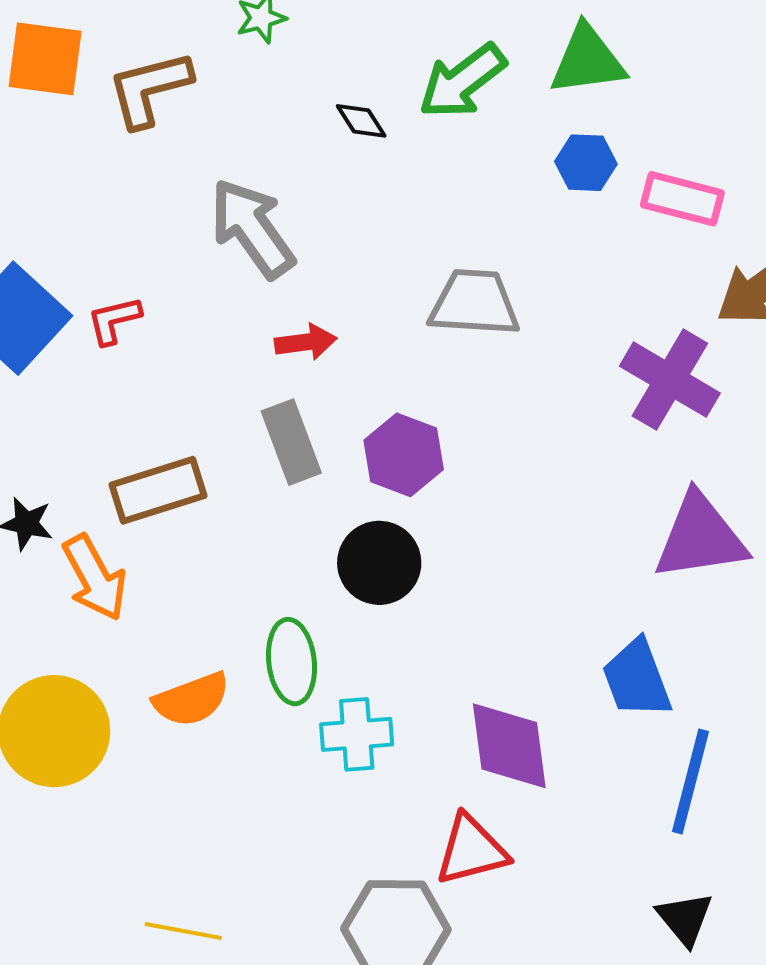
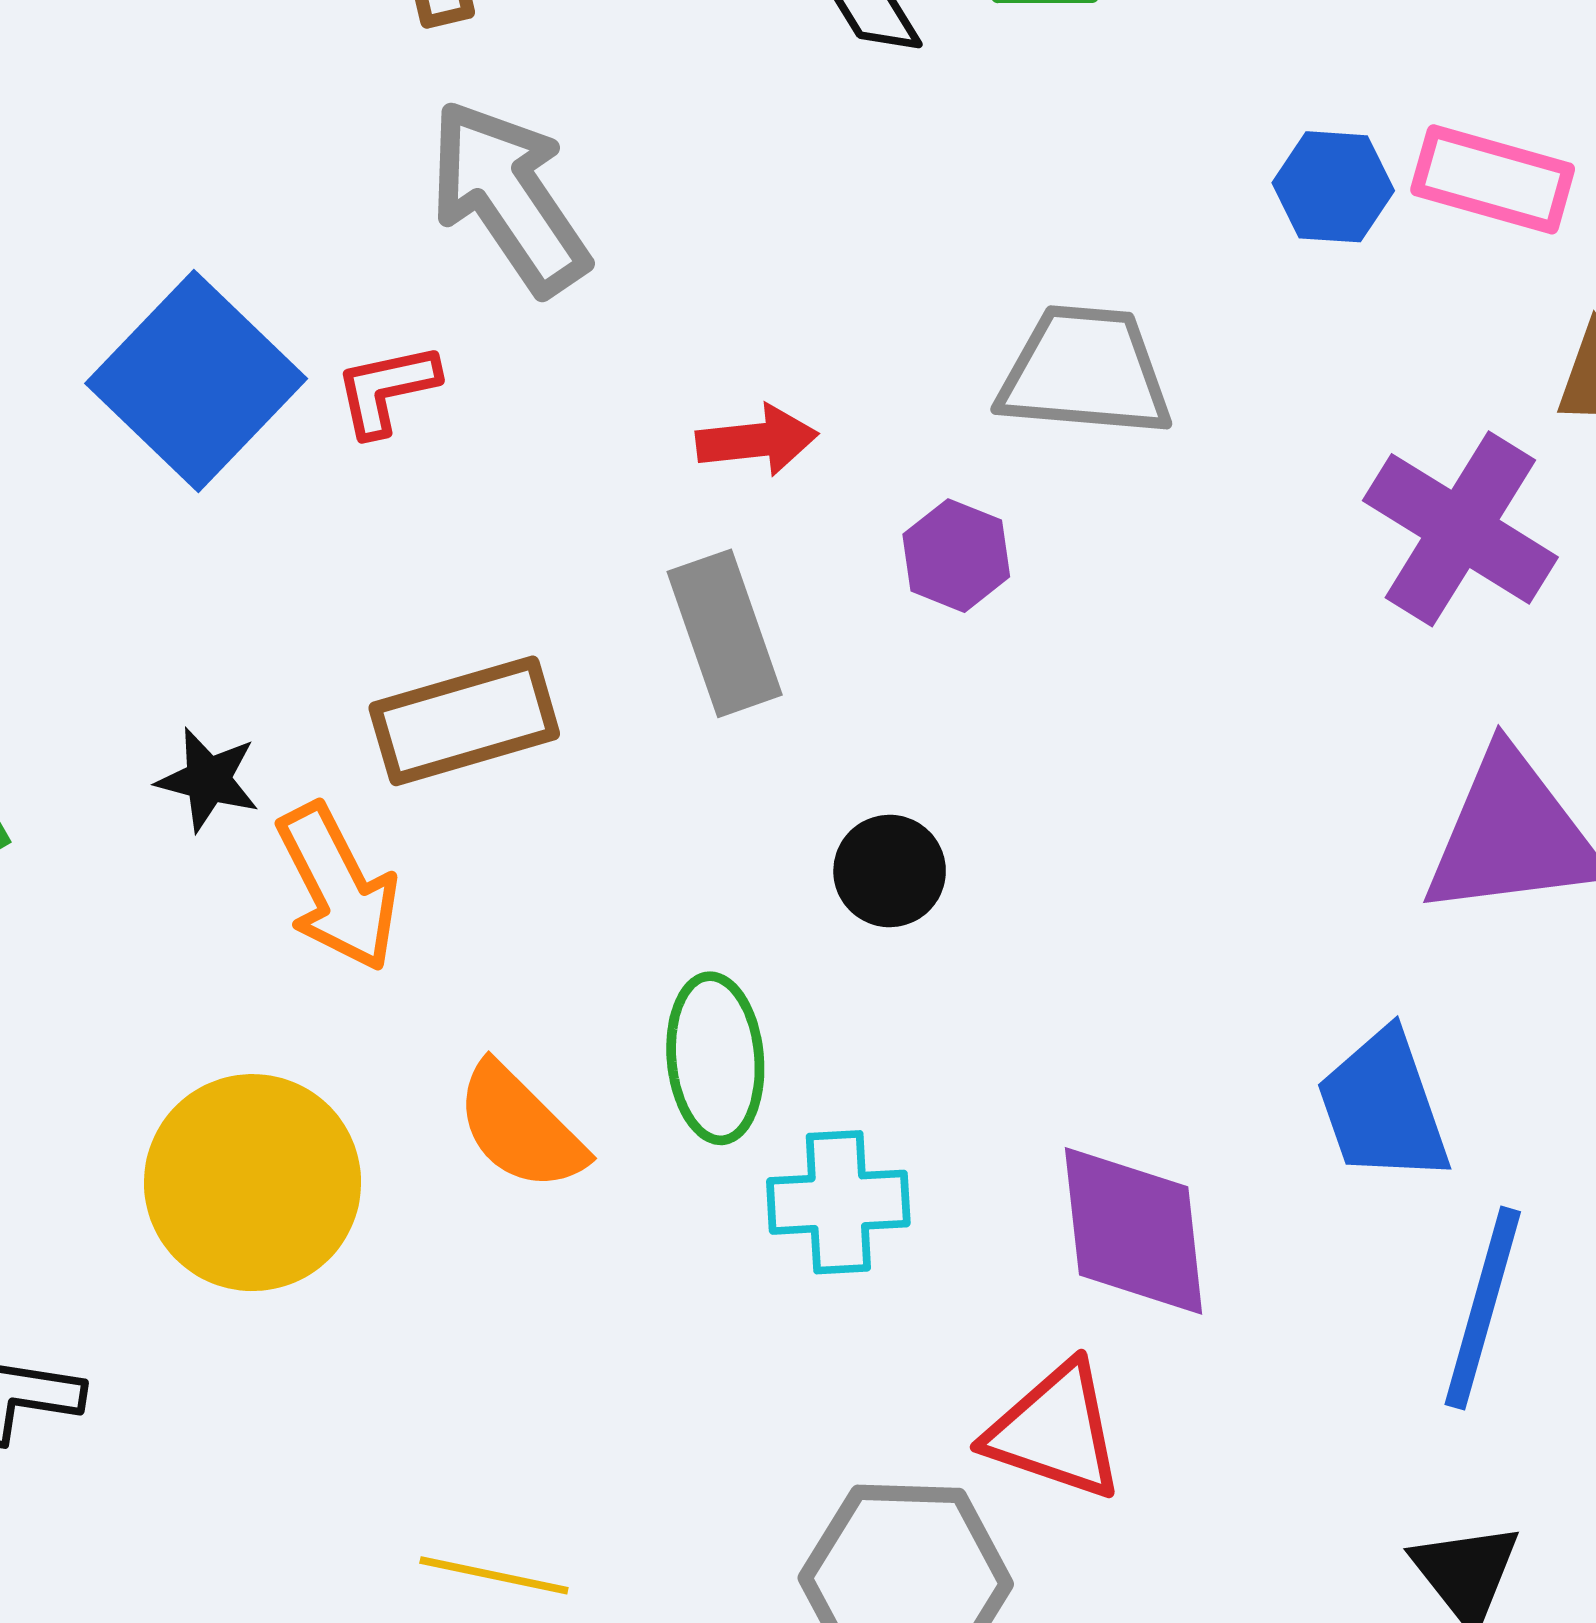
blue hexagon: (586, 163) -> (1333, 187), moved
gray arrow: (252, 228) -> (509, 197), moved
purple hexagon: (404, 455) -> (956, 556), moved, size x0.7
black circle: (379, 563) -> (890, 871), size x0.7
orange semicircle: (192, 699) -> (520, 1127), turned 64
red triangle: (471, 850) -> (1055, 1431), turned 32

